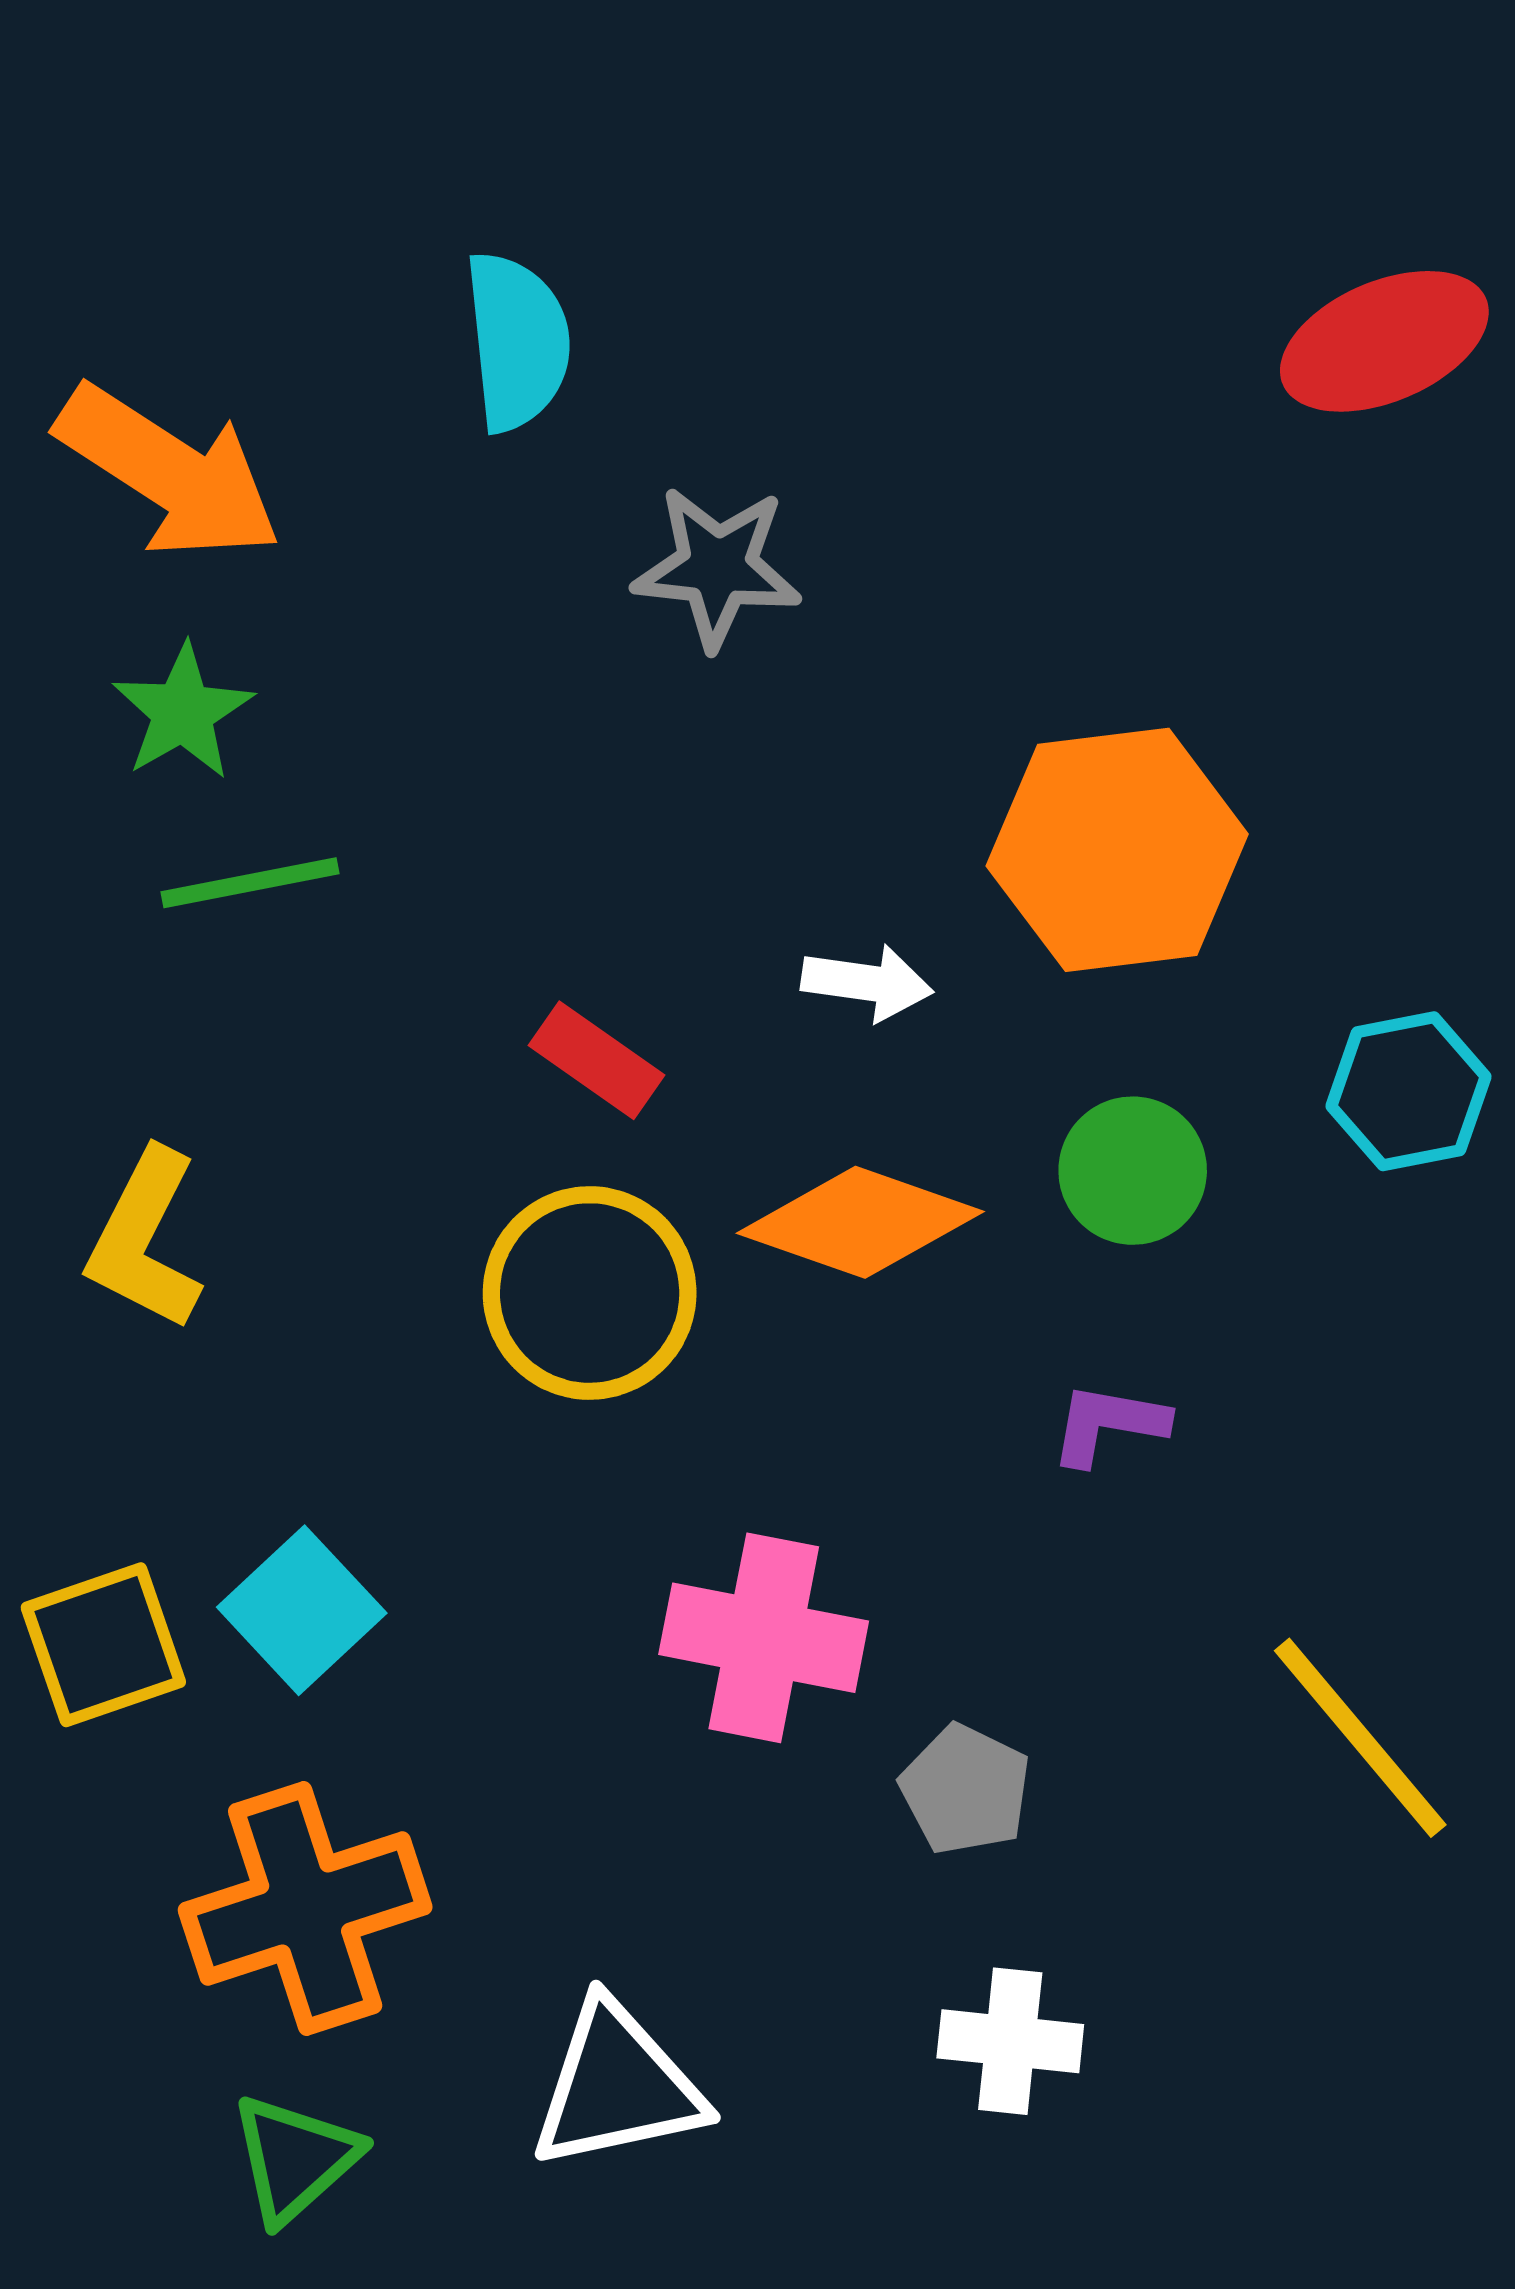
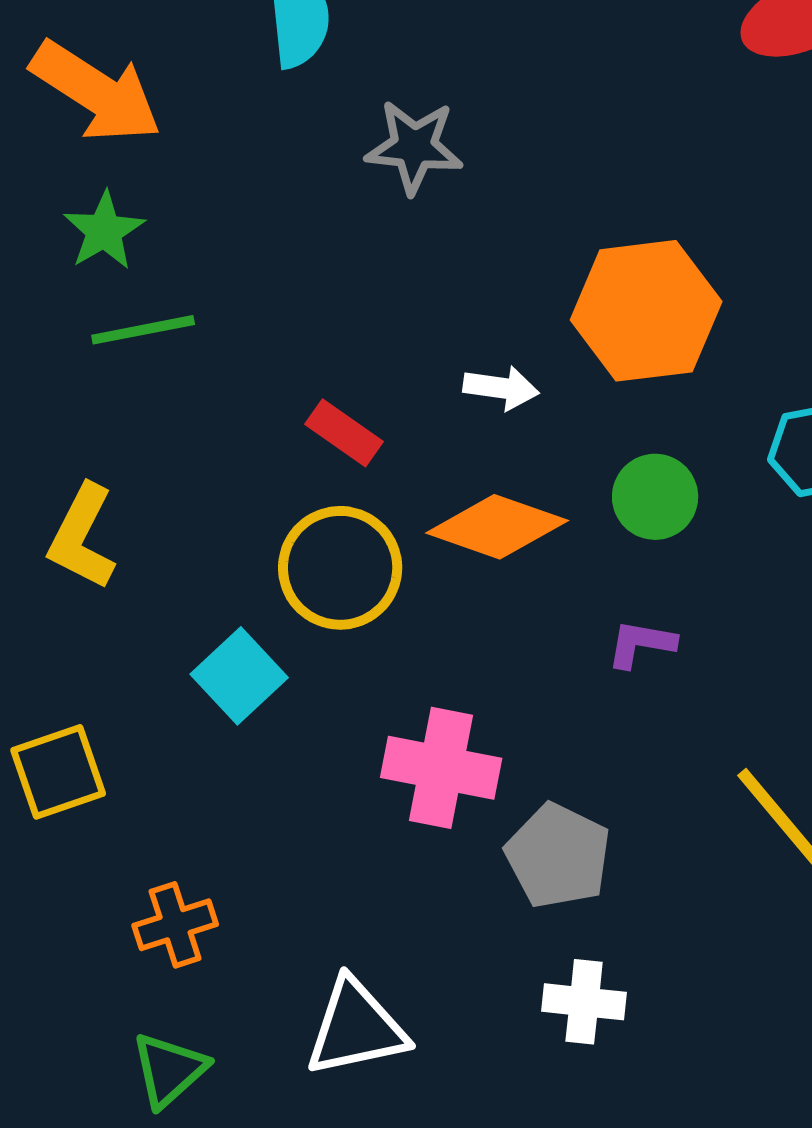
cyan square: (302, 1610) -> (239, 676), moved
gray pentagon: (965, 1790) -> (558, 856), size x1.4
orange cross: (305, 1908) -> (175, 925), size x0.6

